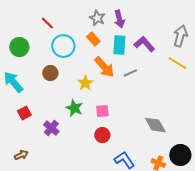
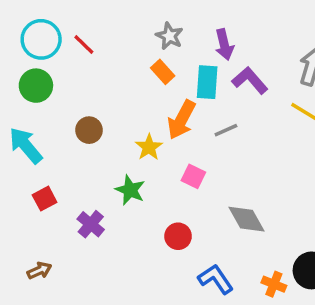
purple arrow: (119, 19) -> (224, 45), moved
cyan circle: (63, 46) -> (41, 39), moved
orange arrow: (104, 67) -> (181, 120), turned 70
pink square: (102, 111) -> (193, 176), moved, turned 32
gray diamond: (155, 125) -> (246, 219), moved

